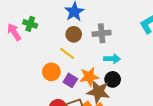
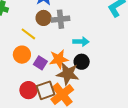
gray cross: (102, 33) -> (60, 19), moved
yellow line: (67, 53) -> (28, 34), moved

